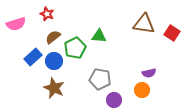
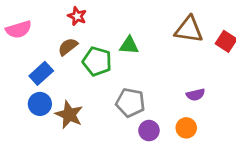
red star: (47, 14) -> (77, 16), moved
green pentagon: (75, 48) -> (97, 61), turned -30
blue circle: (54, 61) -> (40, 104), moved
orange circle: (142, 90) -> (186, 128), moved

